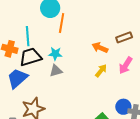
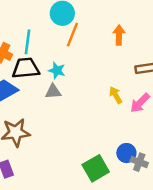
orange arrow: (100, 48) -> (119, 35), moved, turned 56
yellow arrow: (101, 71) -> (116, 95), moved, turned -80

